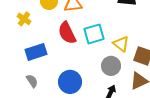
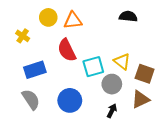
cyan square: (94, 34) -> (93, 67), moved
gray semicircle: (32, 81) -> (31, 99), size x1.5

